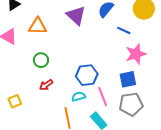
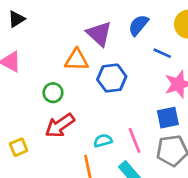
orange triangle: (38, 26) -> (77, 60), moved
blue hexagon: (87, 75) -> (112, 78), moved
red arrow: (46, 85) -> (60, 125), size x1.6

